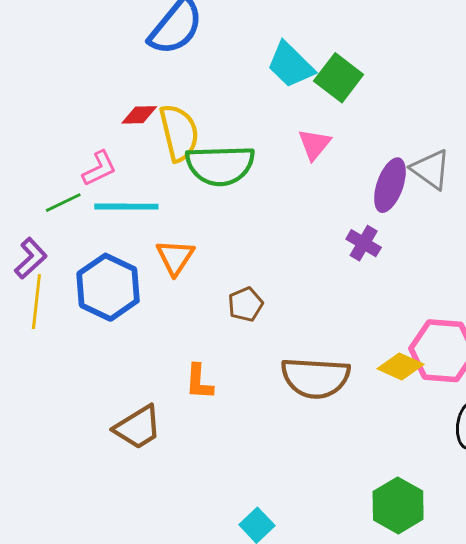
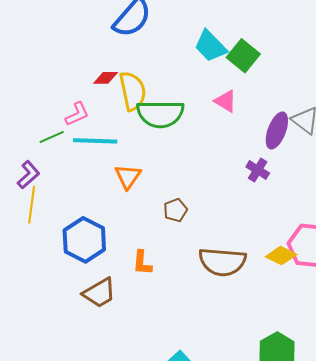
pink triangle: (314, 144) -> (226, 101), turned -40
blue hexagon: (108, 287) -> (84, 240), moved

